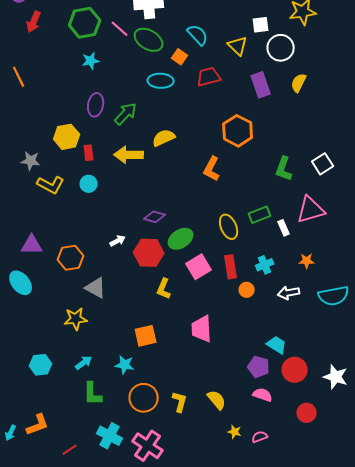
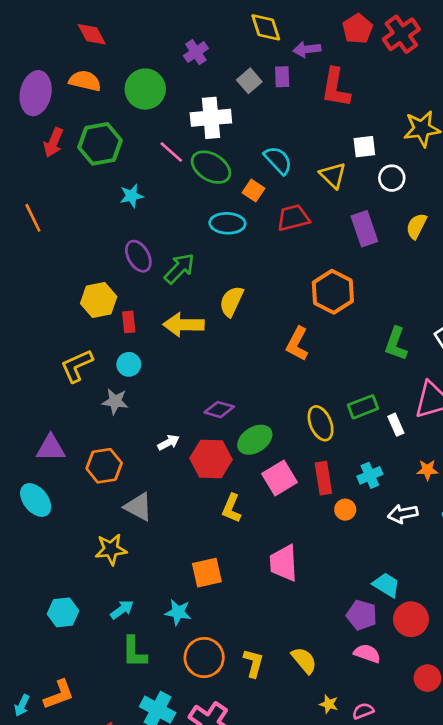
green hexagon: (85, 23) -> (100, 144), moved
white circle: (281, 48) -> (392, 178), size x0.7
purple ellipse: (96, 105) -> (138, 256), turned -40
yellow semicircle: (164, 138) -> (232, 301), turned -40
gray star: (31, 161) -> (115, 401), moved
yellow L-shape: (51, 185) -> (77, 366), turned 128

